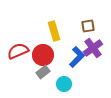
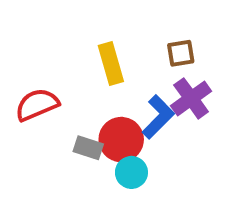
red circle: (43, 55) -> (121, 140), moved
gray rectangle: (43, 72) -> (88, 148), turned 56

